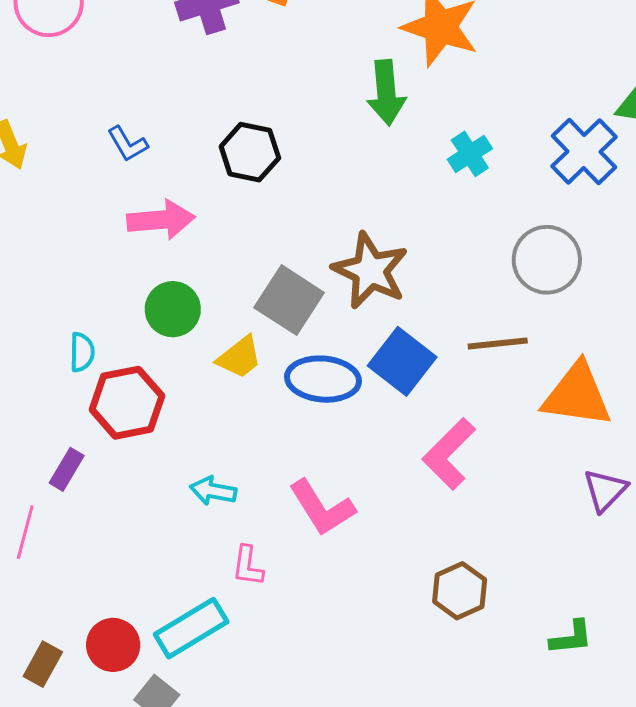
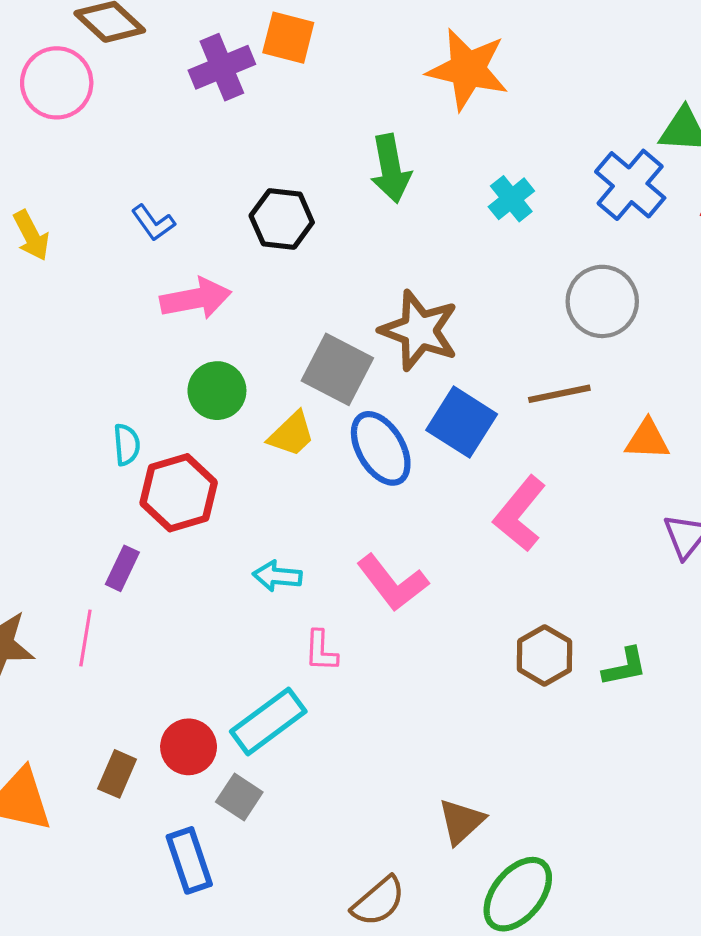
green arrow: (386, 93) -> (391, 168), moved
blue ellipse: (323, 379) -> (381, 448), turned 60
orange triangle: (577, 395) -> (647, 439), size x0.6
green L-shape: (571, 638) -> (625, 667), moved

